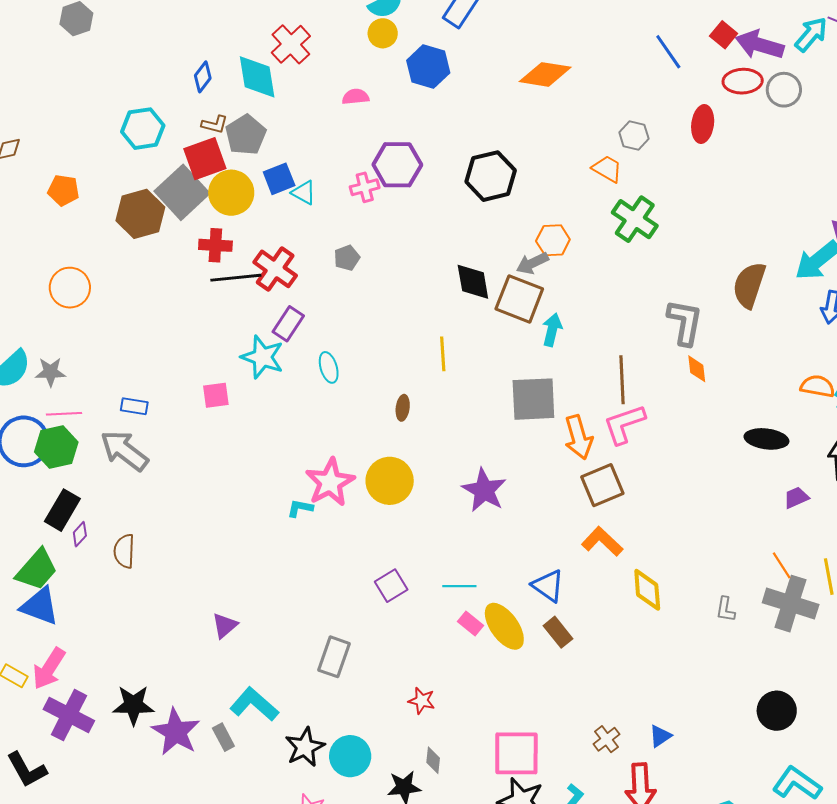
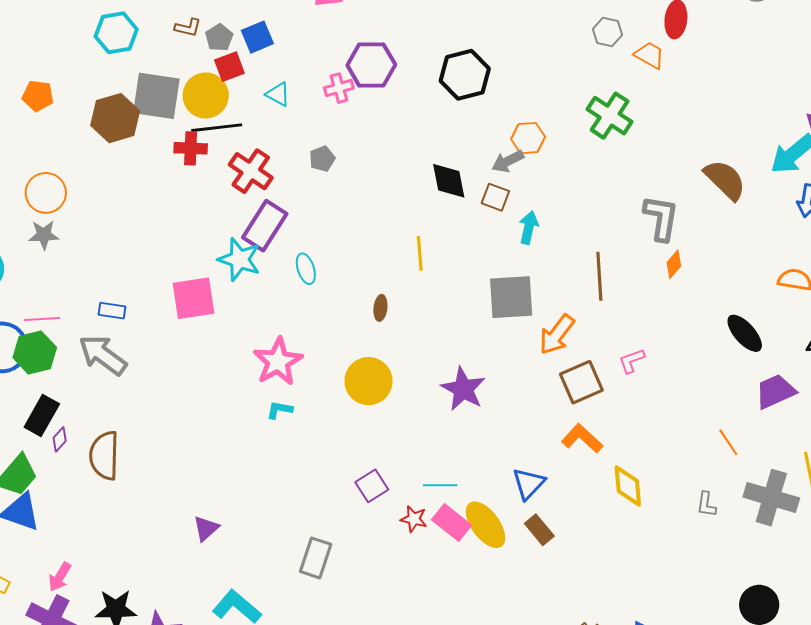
gray pentagon: (246, 135) -> (219, 38), size x0.7
red square: (205, 159) -> (229, 67), moved, size x0.7
orange trapezoid: (607, 169) -> (649, 55), moved
blue square: (279, 179) -> (257, 37), moved
gray square: (182, 192) -> (156, 96), turned -38
black line: (236, 278) -> (217, 128), moved
brown semicircle: (749, 285) -> (725, 180), turned 117
brown square: (519, 299) -> (495, 197), size x0.6
purple rectangle: (288, 324) -> (265, 226), size x1.4
orange diamond: (697, 369) -> (674, 264), turned 48
gray star: (50, 372) -> (44, 235), moved
pink square: (216, 395) -> (194, 298), size x1.6
pink L-shape: (624, 424) -> (632, 361), moved, size x0.6
orange arrow: (579, 437) -> (557, 335), turned 54
black ellipse: (766, 439) -> (745, 333), turned 42
pink star: (330, 482) -> (278, 361), moved
purple trapezoid: (796, 498) -> (775, 391), size x1.6
brown semicircle: (124, 551) -> (104, 456), size x1.4
orange line: (782, 565) -> (728, 442), moved
blue triangle: (548, 586) -> (529, 484), turned 39
pink rectangle: (470, 624) -> (452, 523), size x1.5
pink arrow: (49, 669) -> (60, 577), moved, size x0.7
red star: (422, 701) -> (414, 519), moved

